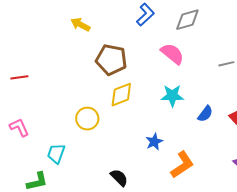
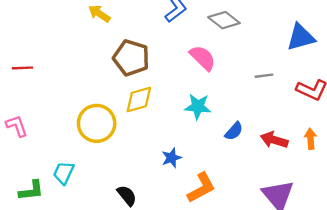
gray diamond: (187, 20) -> (224, 20), turned 48
yellow circle: (87, 119) -> (97, 123), size x1.4
cyan trapezoid: (56, 153) -> (64, 173), moved

